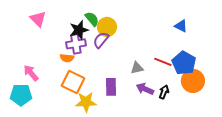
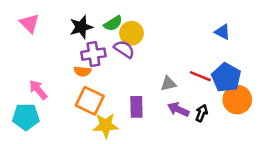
pink triangle: (38, 19) -> (29, 23), moved
green semicircle: (92, 19) -> (113, 23), turned 98
black star: (79, 30) -> (81, 27), moved
purple semicircle: (101, 40) -> (124, 49), turned 84

